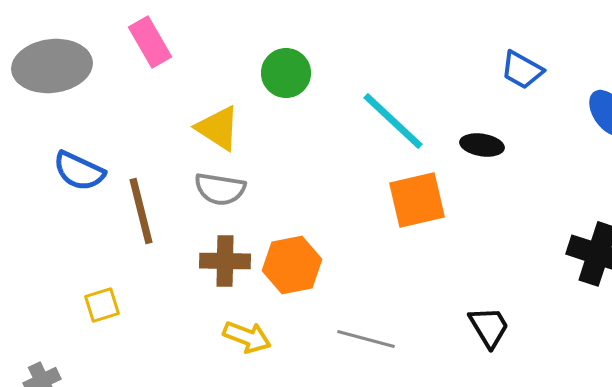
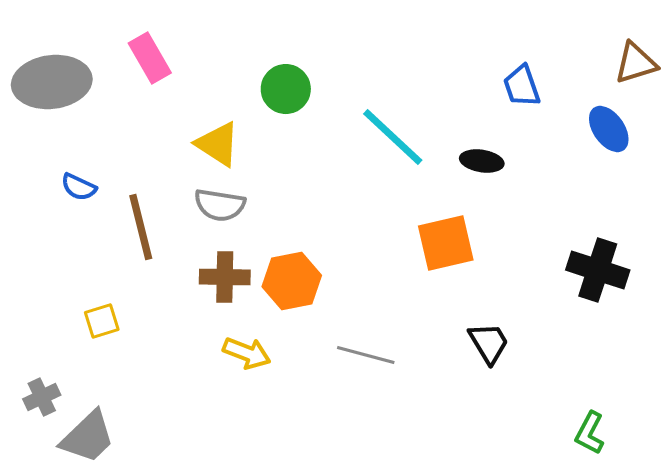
blue trapezoid: (522, 70) -> (522, 86), turned 42
blue semicircle: (79, 171) -> (79, 187), size x0.7
orange square: (417, 200) -> (446, 243), moved

